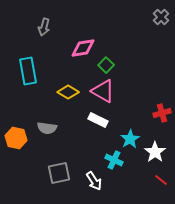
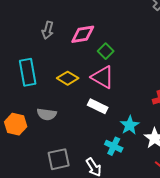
gray arrow: (44, 27) -> (48, 30), moved
cyan rectangle: (28, 71) -> (28, 72), moved

